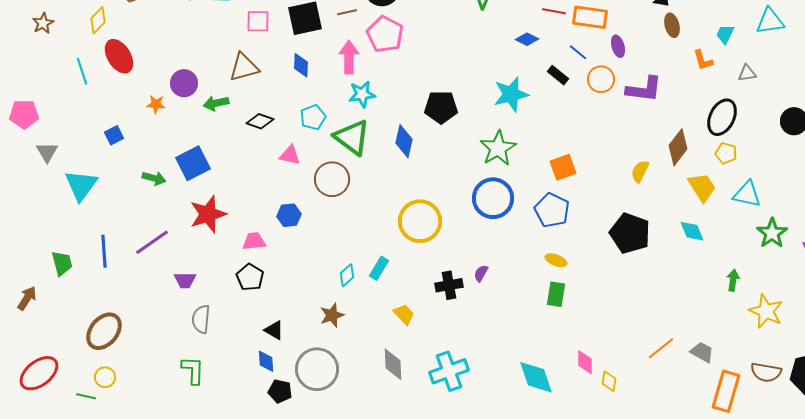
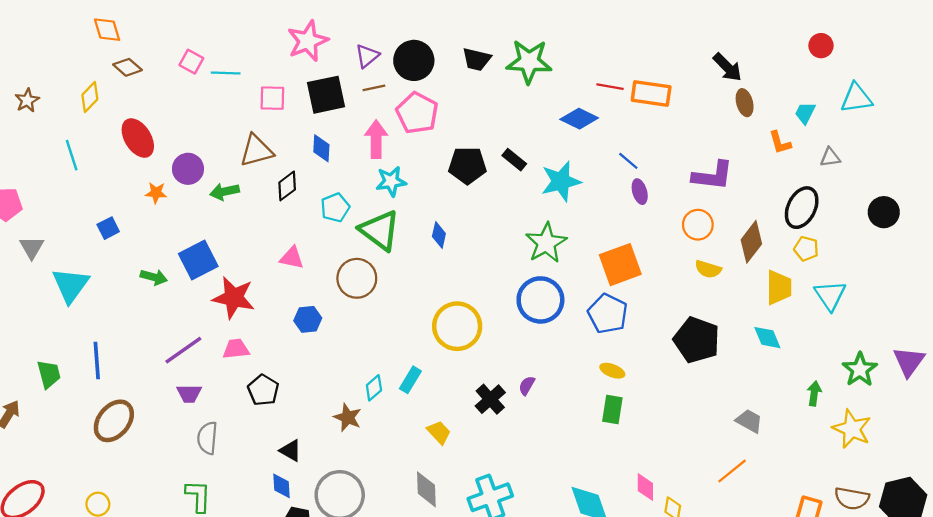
blue diamond: (527, 39) -> (579, 119), size x1.4
purple ellipse: (618, 46) -> (640, 192), moved
blue line: (578, 52) -> (628, 161), moved
red ellipse: (119, 56) -> (138, 138), moved
black rectangle: (558, 75) -> (514, 160), moved
orange circle: (601, 79) -> (698, 225), moved
black pentagon: (441, 107) -> (467, 165), moved
black diamond: (260, 121) -> (287, 186), moved, turned -56
blue diamond: (404, 141) -> (439, 235), size x0.7
pink triangle: (290, 155) -> (292, 258), moved
orange square: (563, 167) -> (620, 265), size x1.4
yellow semicircle: (640, 171) -> (708, 269), turned -100
yellow trapezoid: (702, 187) -> (779, 287), turned 32
cyan triangle: (747, 194) -> (830, 295), turned 44
red star: (208, 214) -> (234, 298), moved, turned 30
green star: (772, 233) -> (860, 370), moved
pink trapezoid: (254, 241) -> (236, 349), moved
purple line: (152, 242) -> (183, 350), moved
black cross: (449, 285) -> (490, 399), turned -32
brown star: (332, 315) -> (348, 417), moved, turned -30
brown ellipse: (104, 331) -> (114, 421), moved
gray trapezoid: (702, 352) -> (749, 421), moved

